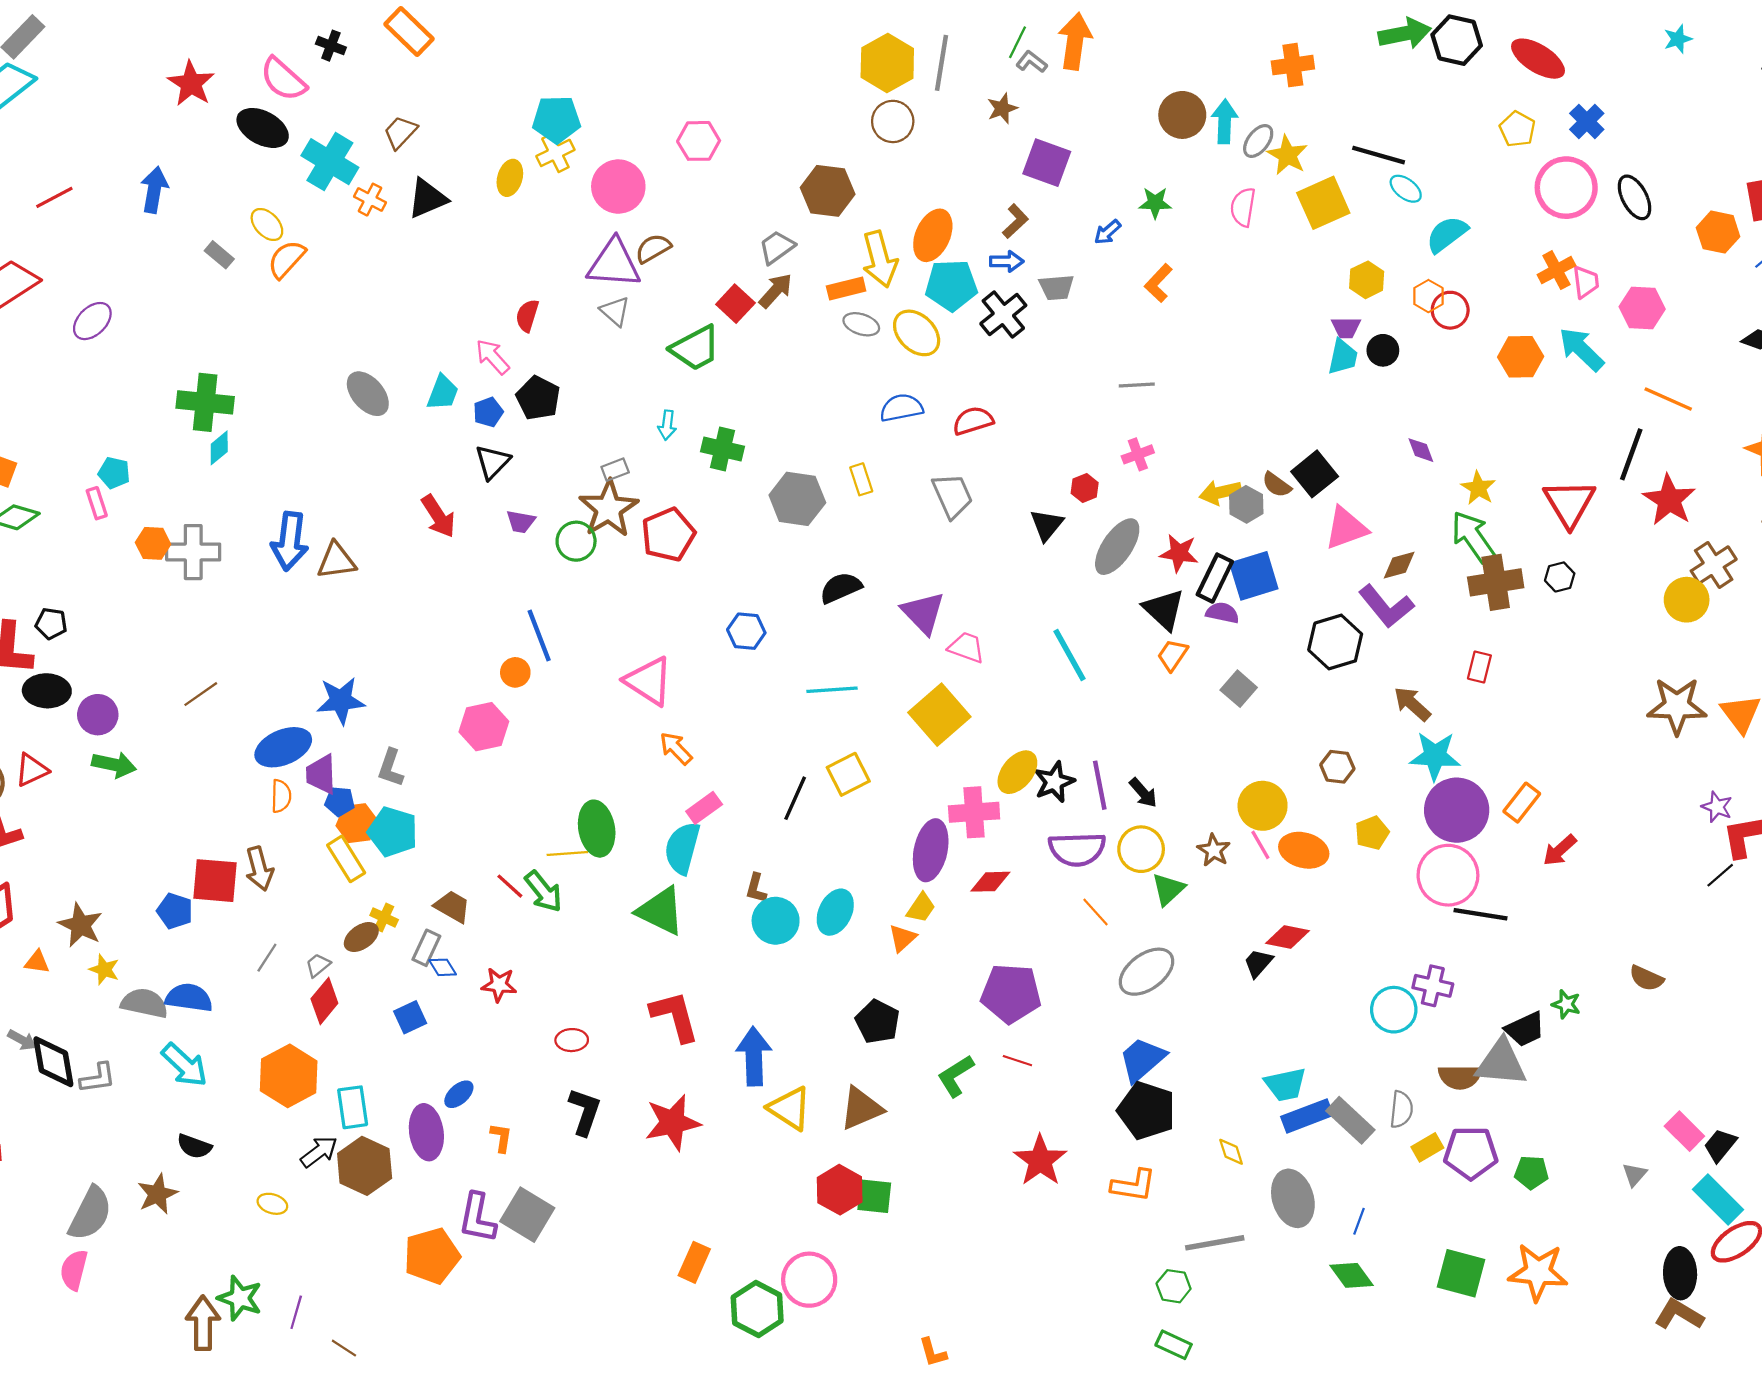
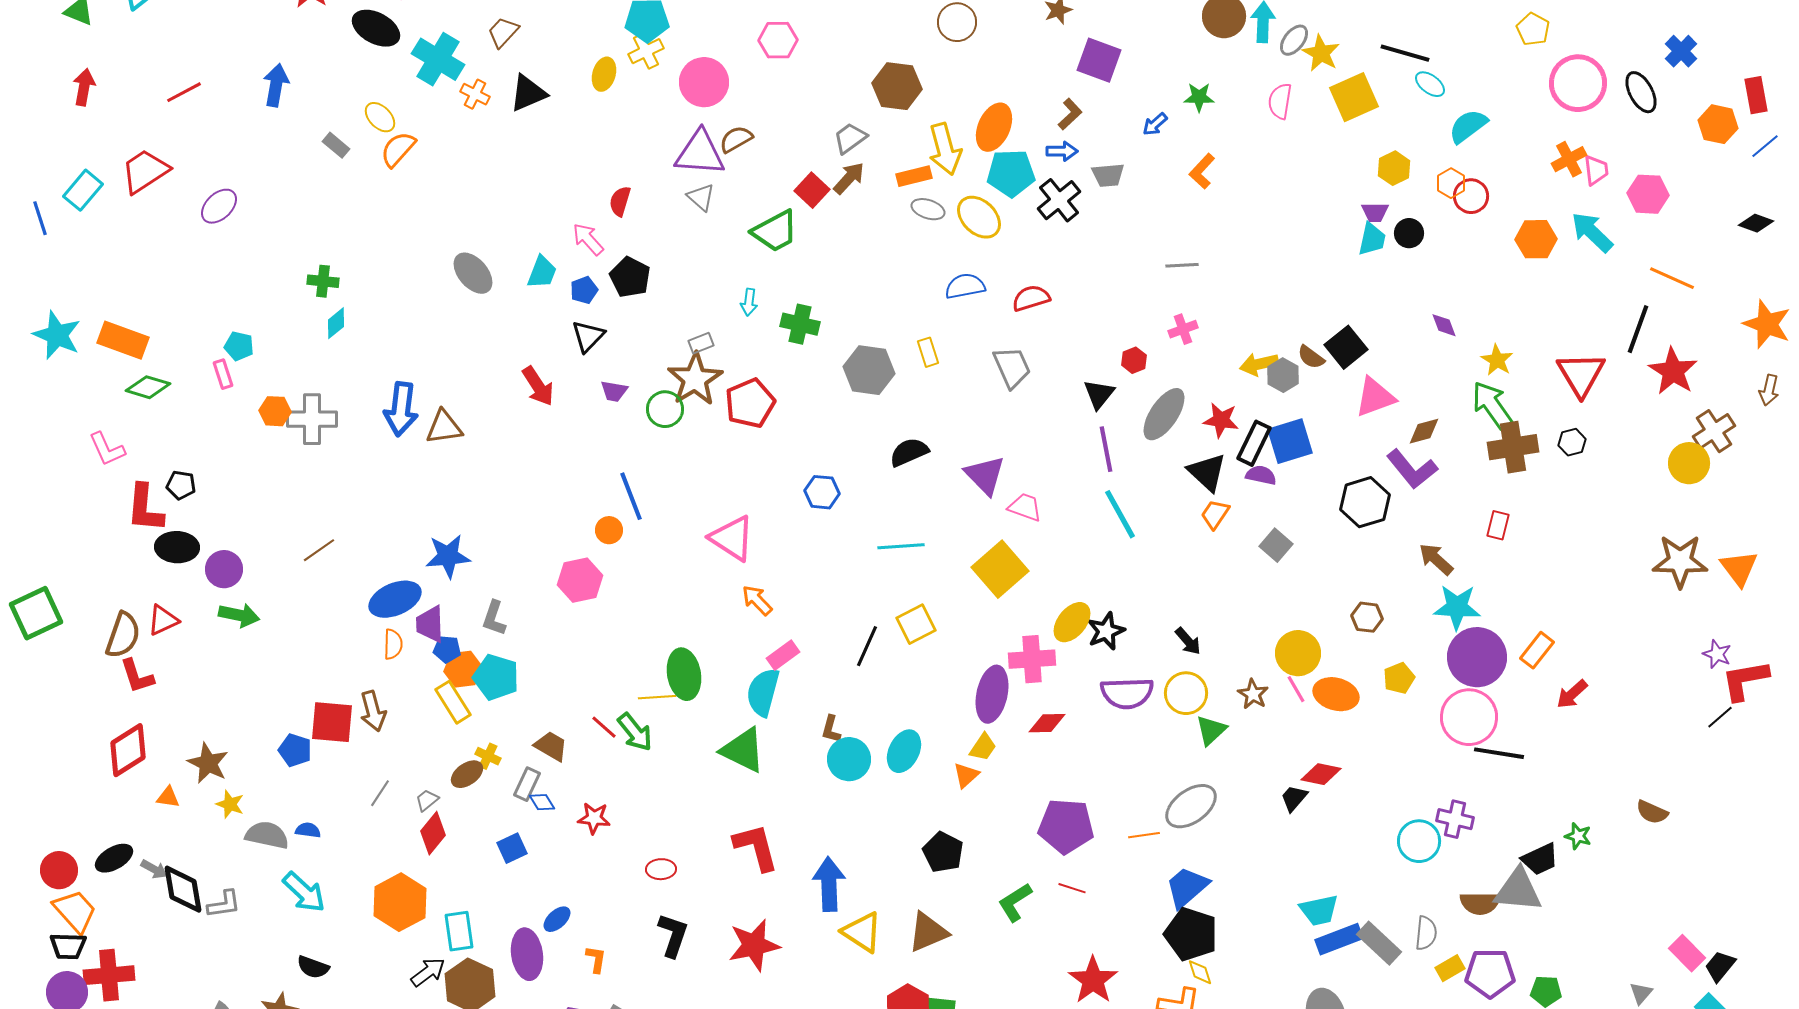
blue cross: (1587, 121) -> (1681, 51), moved
green cross: (205, 402) -> (323, 281), size x0.6
purple line: (1100, 785) -> (1106, 449), moved
orange line: (1096, 912) -> (1144, 835), moved, turned -56
blue semicircle: (189, 998) -> (308, 830), size x0.6
yellow diamond: (1231, 1152) -> (1200, 972), moved

